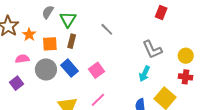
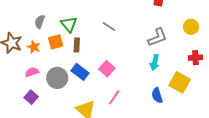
gray semicircle: (48, 12) -> (40, 22), moved
orange square: (50, 44) -> (56, 42), moved
gray L-shape: (152, 50) -> (158, 37), turned -75
yellow circle: (186, 56) -> (191, 27), moved

